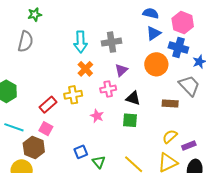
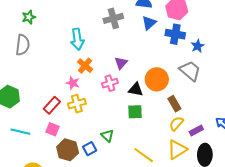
gray cross: (112, 42) -> (113, 18), moved
orange circle: (156, 64) -> (157, 79), moved
yellow cross: (73, 95) -> (77, 104), moved
brown rectangle: (170, 103) -> (174, 104), moved, turned 63
pink star: (97, 116) -> (73, 83), moved
brown hexagon: (34, 148) -> (68, 150), moved
green triangle: (99, 162) -> (107, 136), moved

